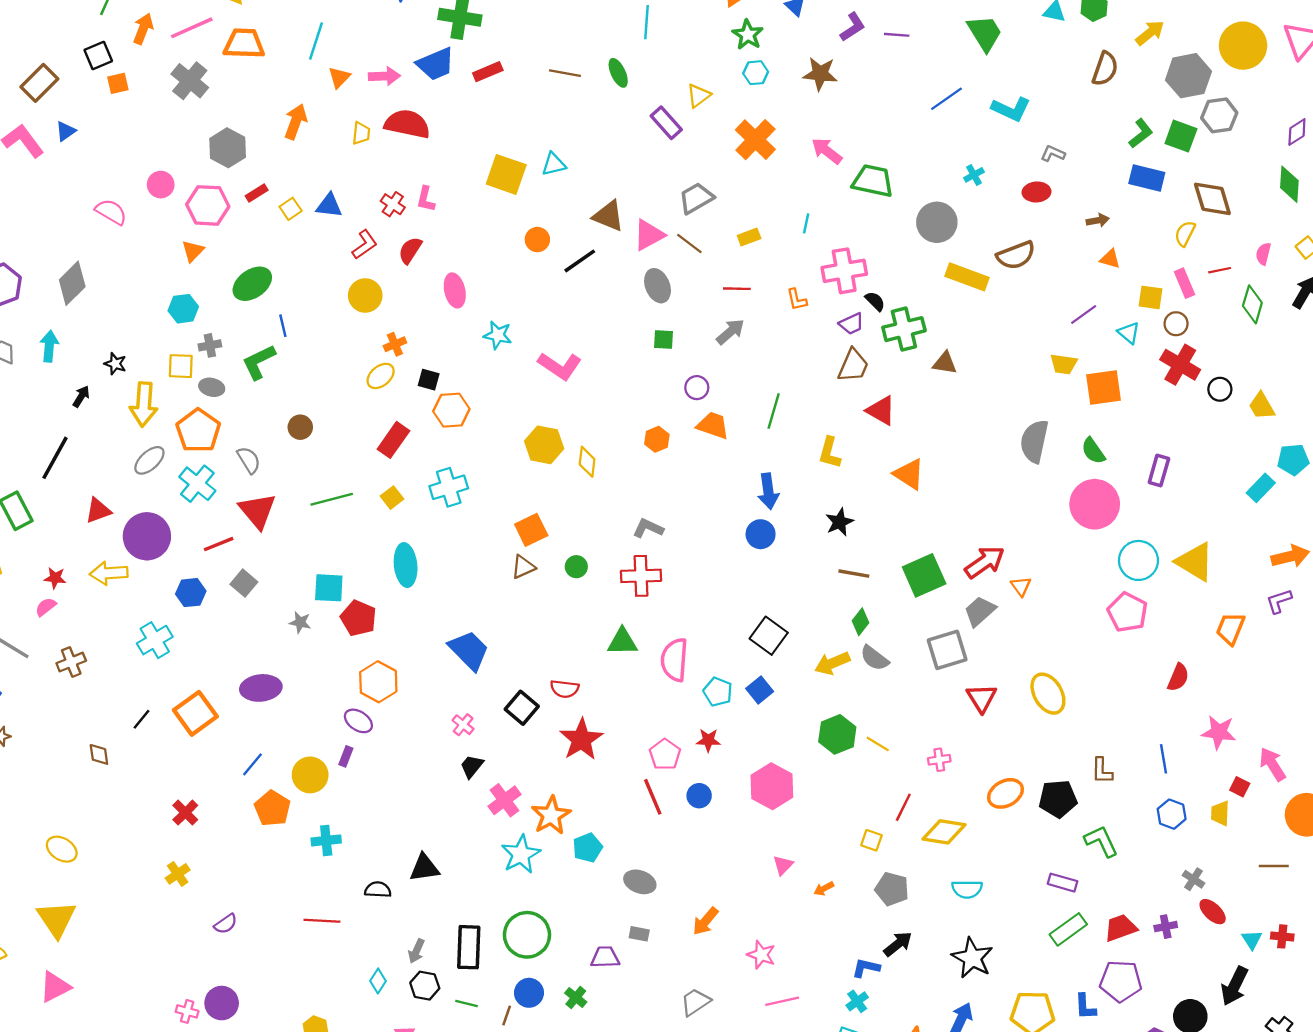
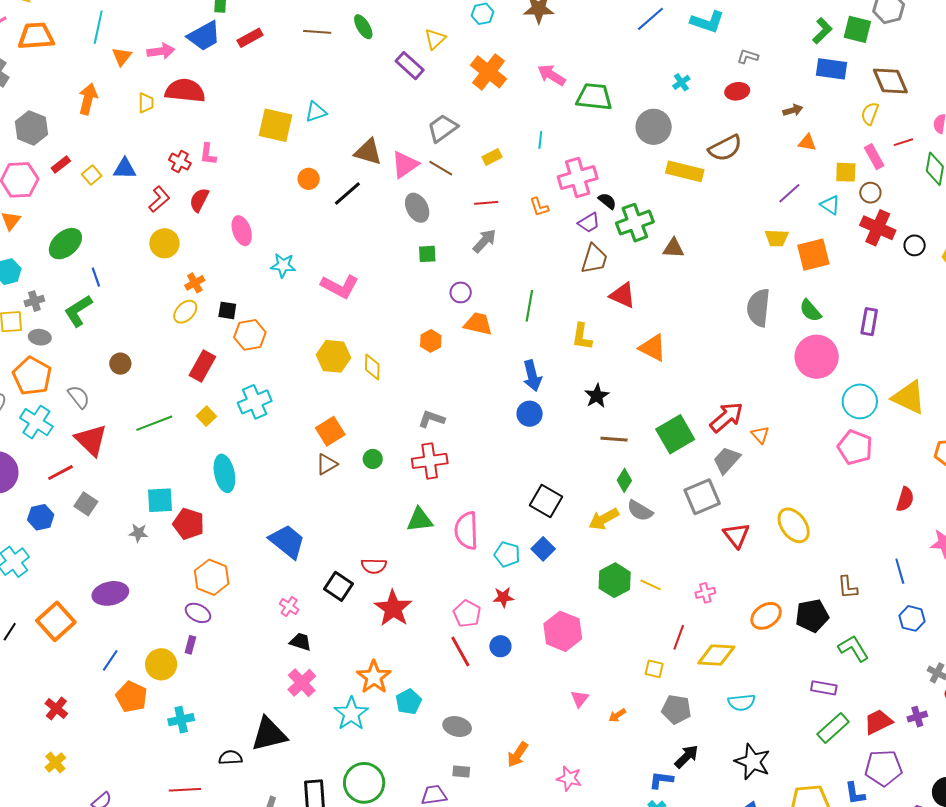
black trapezoid: (472, 766) -> (301, 642), turned 75
pink cross: (504, 800) -> (302, 683), moved
black triangle: (424, 868) -> (269, 734), size x1.4

